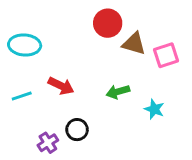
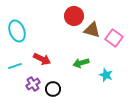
cyan ellipse: (25, 45) -> (17, 31), turned 65
pink square: (166, 55) -> (114, 38), turned -36
purple cross: (48, 143) -> (33, 84), moved

